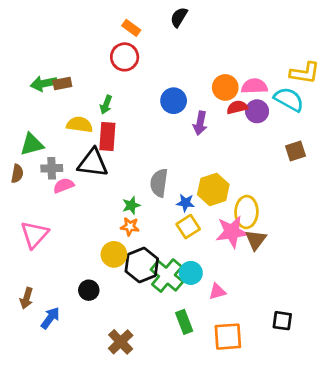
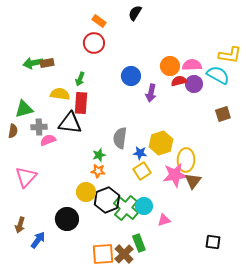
black circle: (89, 290) -> (67, 219), size x1.5
orange square: (228, 337) -> (103, 254), moved
brown cross: (121, 342) -> (124, 254), moved

